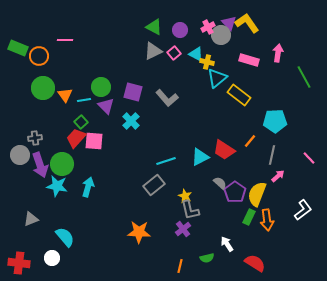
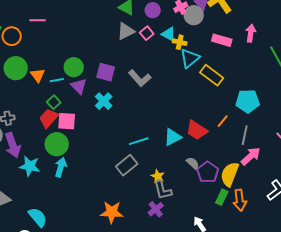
green circle: (62, 164) -> (57, 144), moved
pink arrow: (278, 176) -> (251, 156), size x1.5

